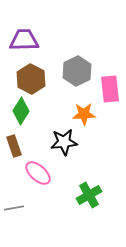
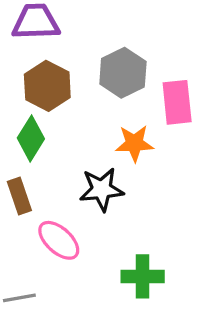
green cross: (89, 195) -> (143, 276), turned 30

